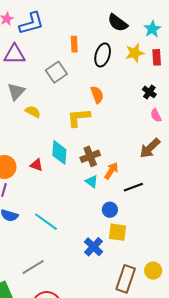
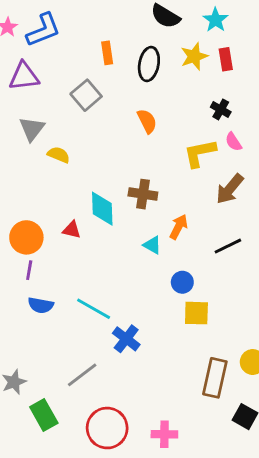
yellow L-shape: (79, 118) -> (200, 153), moved
brown cross: (90, 156) -> (143, 194), moved, turned 36
black line: (133, 187) -> (228, 246), moved
blue cross: (94, 247) -> (126, 339), moved

